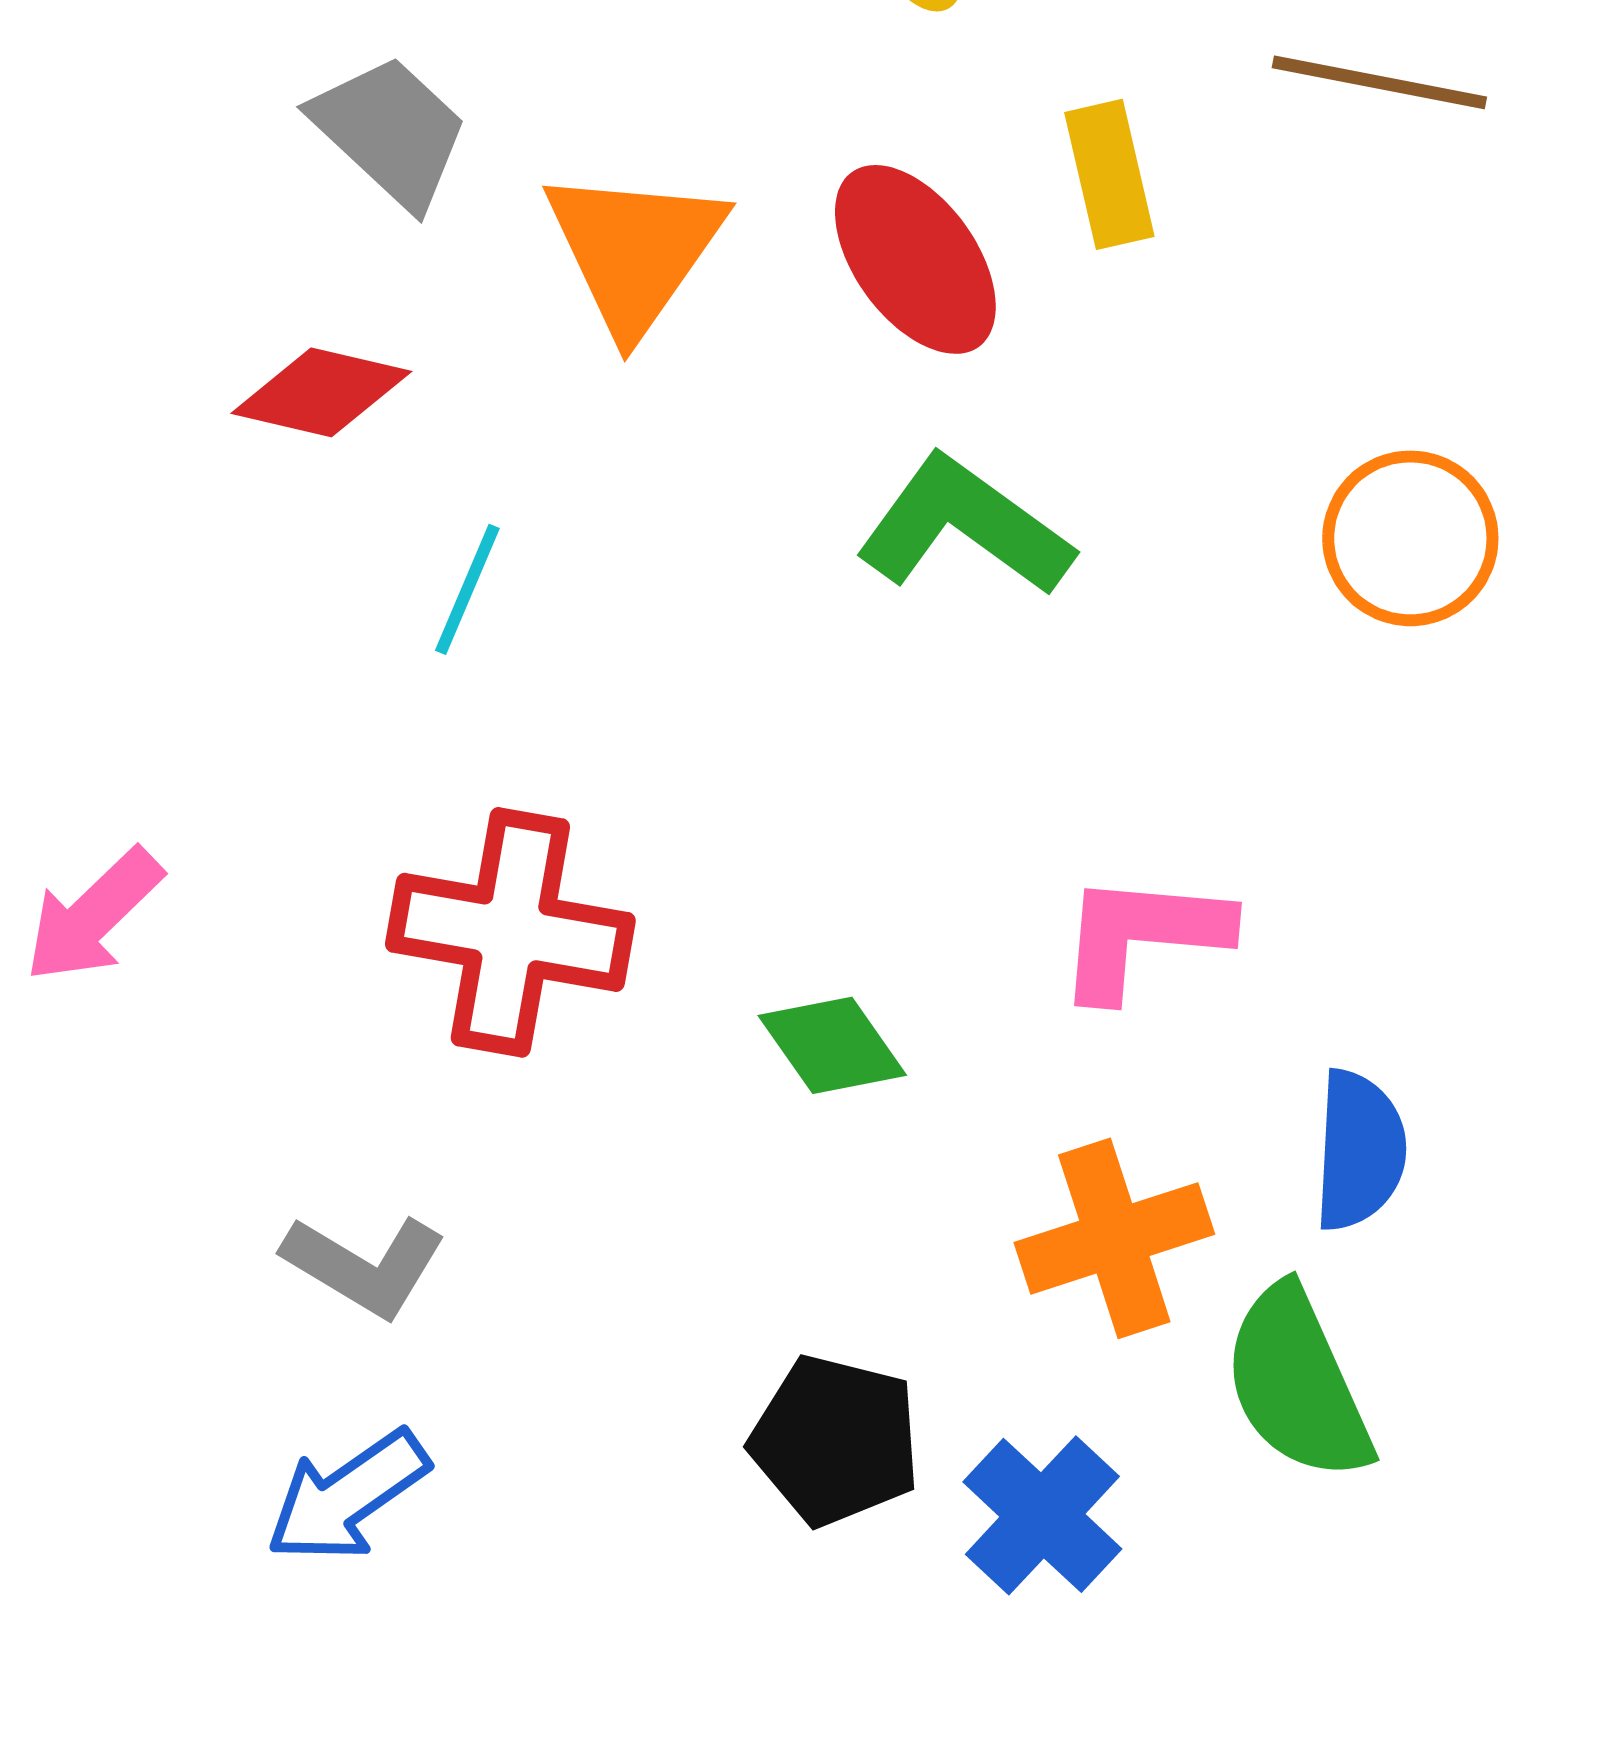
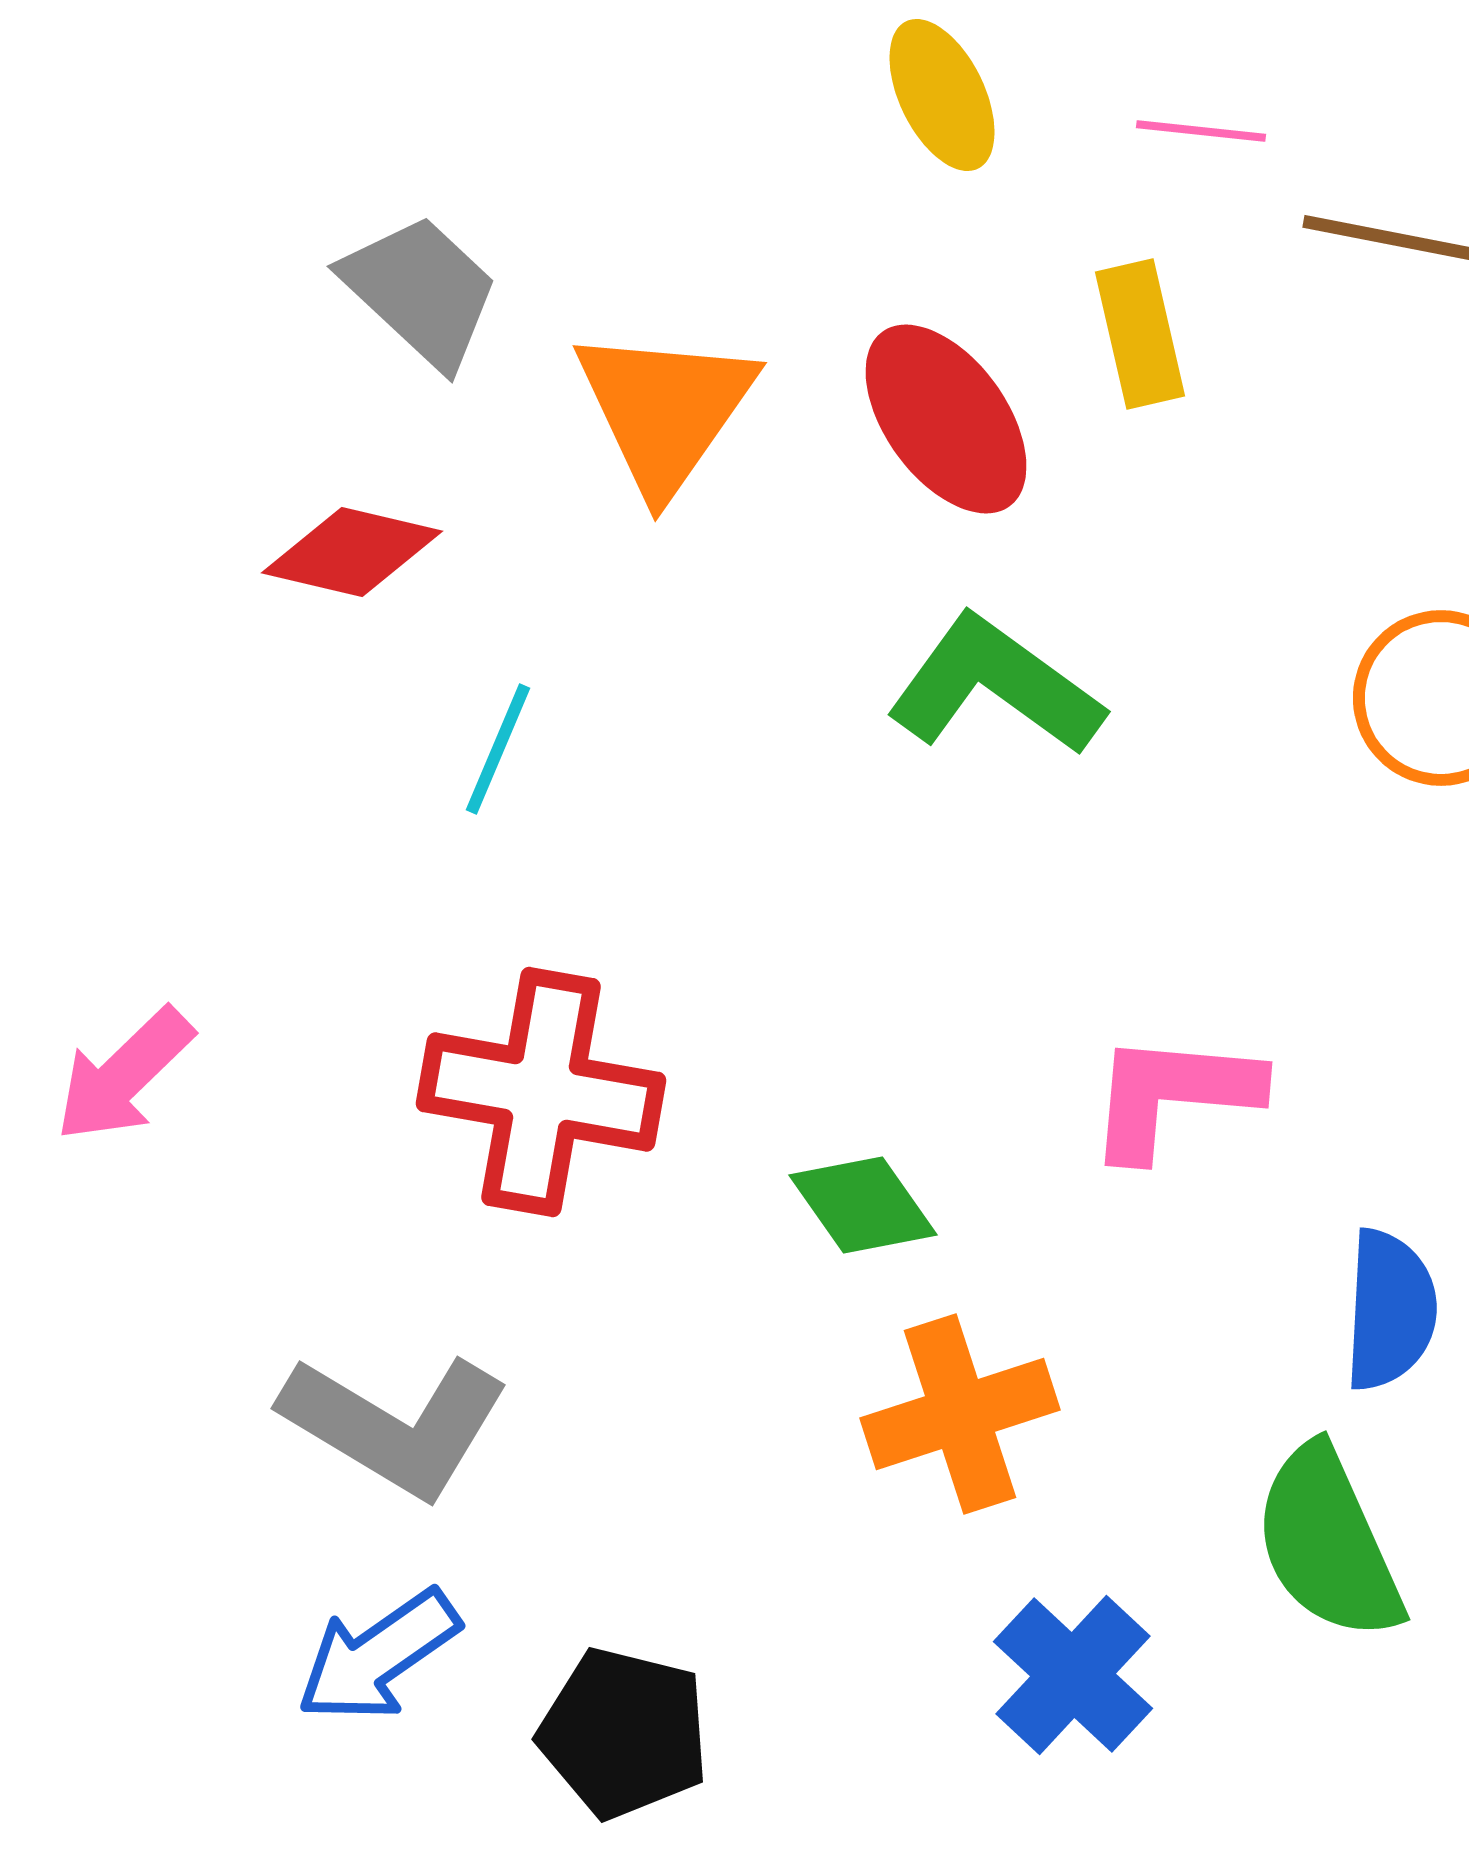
orange cross: (1114, 1238) -> (960, 1414), moved
gray L-shape: (364, 1265) -> (395, 1425), size x1.4
black pentagon: (835, 1440) -> (624, 1733), moved

